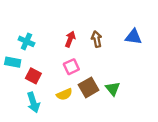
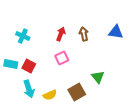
cyan rectangle: (13, 62) -> (11, 64), moved
brown square: (89, 87) -> (77, 92), moved
yellow semicircle: (64, 94) -> (50, 95), moved

